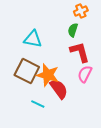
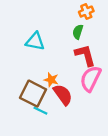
brown square: (27, 71) -> (33, 94), moved
pink semicircle: (85, 74) -> (91, 79), size x1.4
orange star: (48, 75) -> (51, 80), size x0.6

